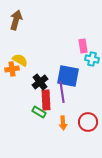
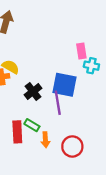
red rectangle: (46, 100) -> (17, 132), moved
red circle: (88, 122) -> (72, 146), moved
orange arrow: (63, 123) -> (45, 140), moved

